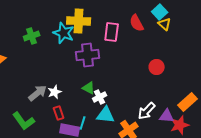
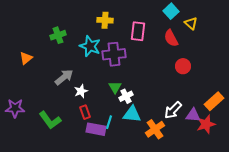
cyan square: (160, 12) -> (171, 11), moved
yellow cross: (79, 21) -> (105, 20), size x0.7
red semicircle: (137, 23) -> (171, 38), moved
cyan star: (64, 33) -> (90, 46), moved
green triangle: (89, 88) -> (115, 87), turned 32
gray arrow: (38, 93) -> (64, 77), moved

